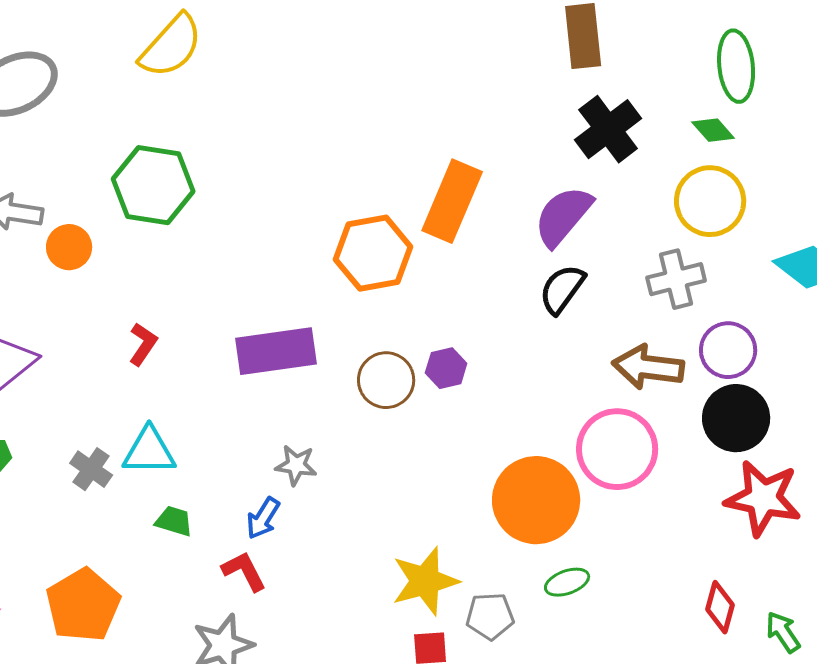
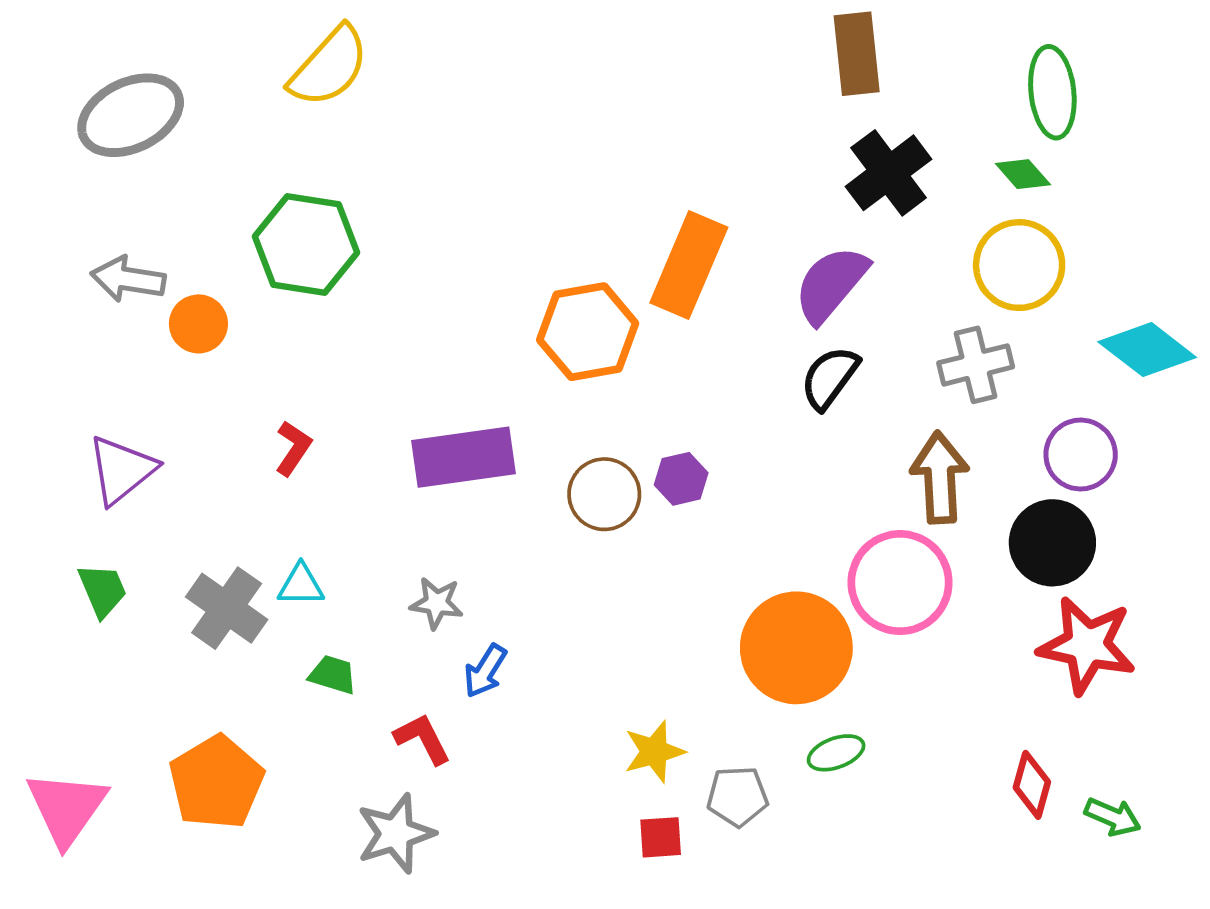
purple circle: (728, 350) -> (1081, 455), moved
brown arrow: (648, 367) -> (940, 478), turned 80
cyan triangle: (149, 451) -> (301, 585), size x0.7
gray star: (296, 465) -> (437, 603), moved
gray cross: (91, 469) -> (227, 608), size x1.5
blue arrow: (263, 518) -> (485, 671), moved
yellow star: (425, 581) -> (654, 752), size x0.7
green arrow: (783, 632) -> (1113, 817), turned 147

